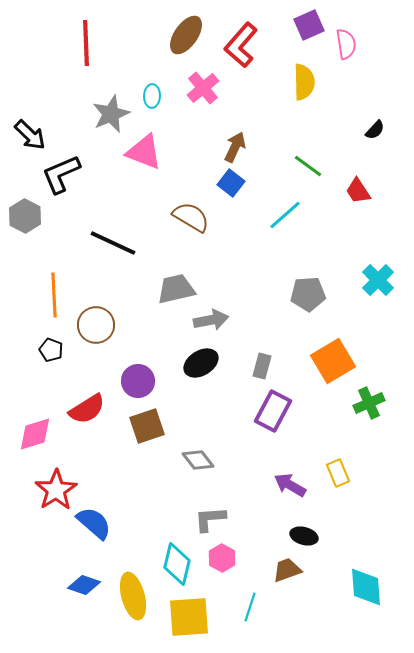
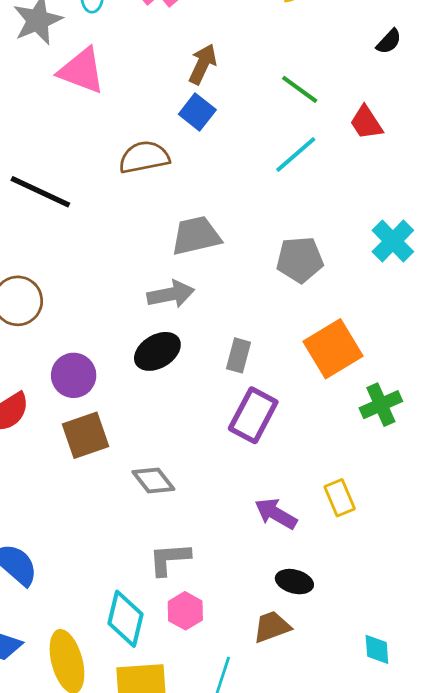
cyan line: (285, 215) -> (296, 155), moved
brown semicircle: (191, 217) -> (144, 157), turned -42
gray trapezoid: (176, 289) -> (196, 236), moved
cyan diamond: (366, 587) -> (377, 649), size x0.6

